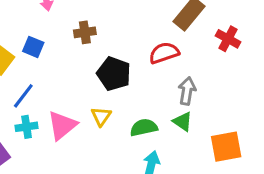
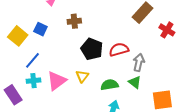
red semicircle: (164, 53) -> (119, 50), moved

